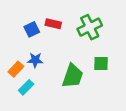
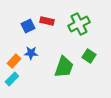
green square: (101, 63) -> (89, 56), turned 32
cyan rectangle: (26, 87) -> (12, 79), moved

